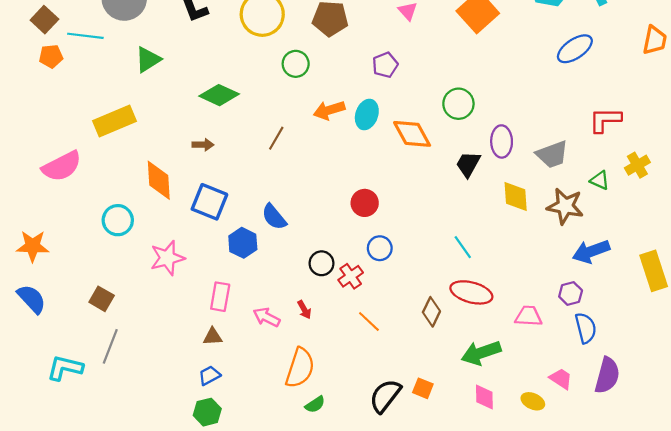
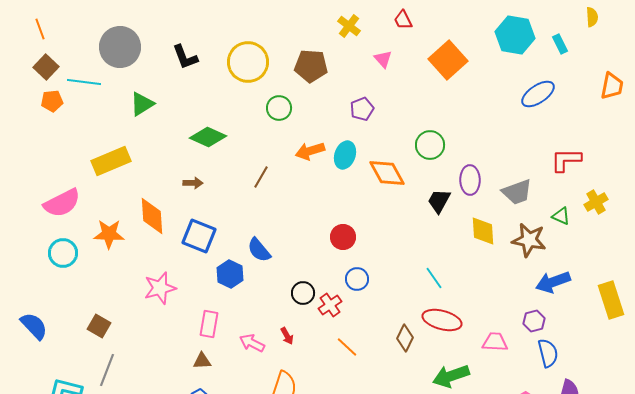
cyan circle: (118, 220) -> (63, 253), moved
orange star: (33, 246) -> (109, 234), moved

